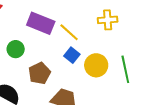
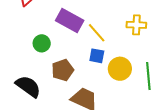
blue square: (72, 55) -> (97, 56), turned -35

